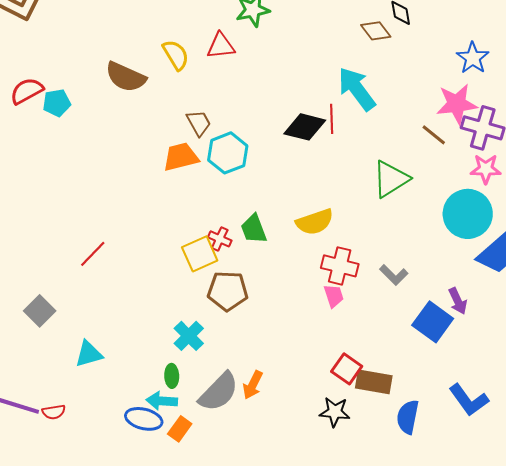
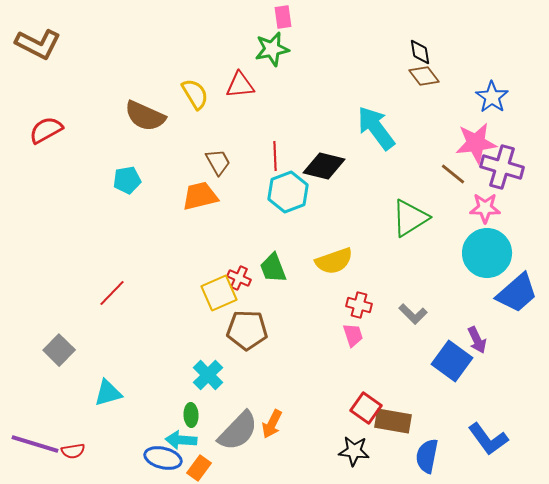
brown diamond: (376, 31) -> (424, 76), moved
cyan pentagon: (57, 103) -> (127, 180), moved
red line: (332, 119) -> (275, 156), moved
cyan hexagon: (228, 153) -> (288, 192), moved
pink star: (486, 169) -> (485, 208), moved
red cross: (340, 266) -> (359, 305), size x0.7

